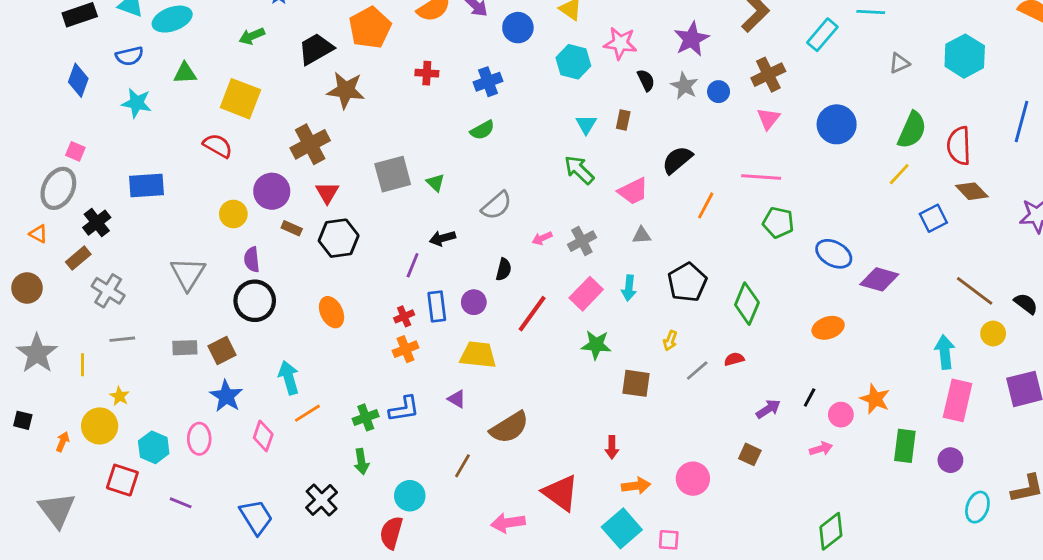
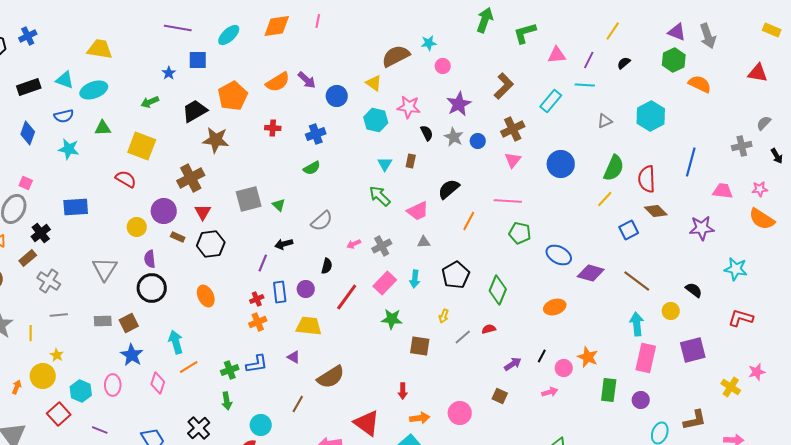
brown line: (975, 291) -> (637, 281), moved
red square: (122, 480) -> (59, 414), turned 30

